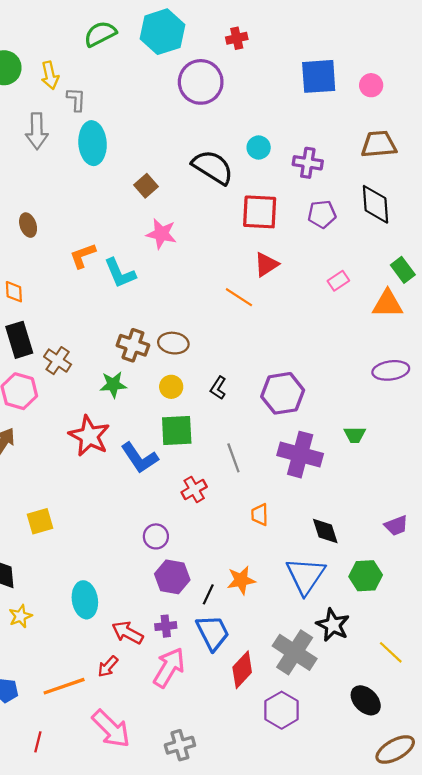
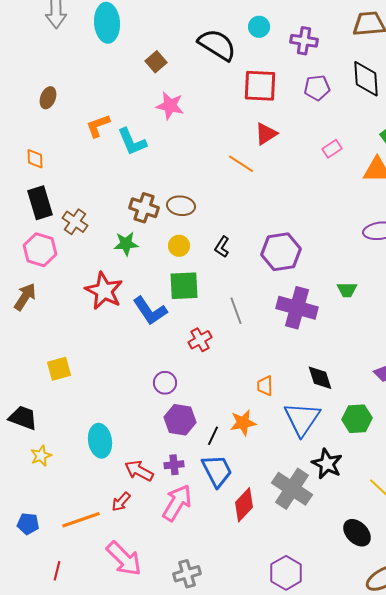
brown ellipse: (28, 225) -> (48, 98), turned 40
orange trapezoid: (260, 515) -> (265, 386), moved
purple hexagon: (282, 710) -> (286, 573), moved

